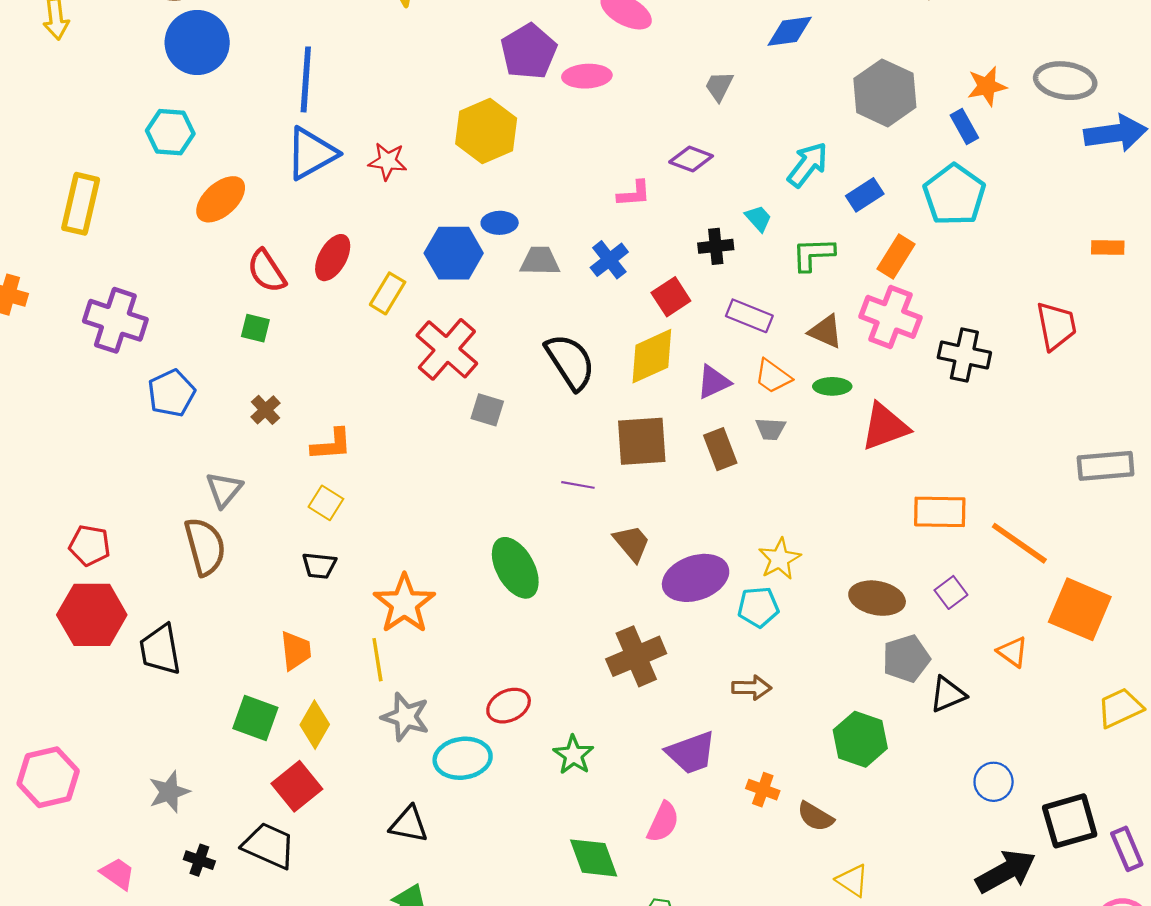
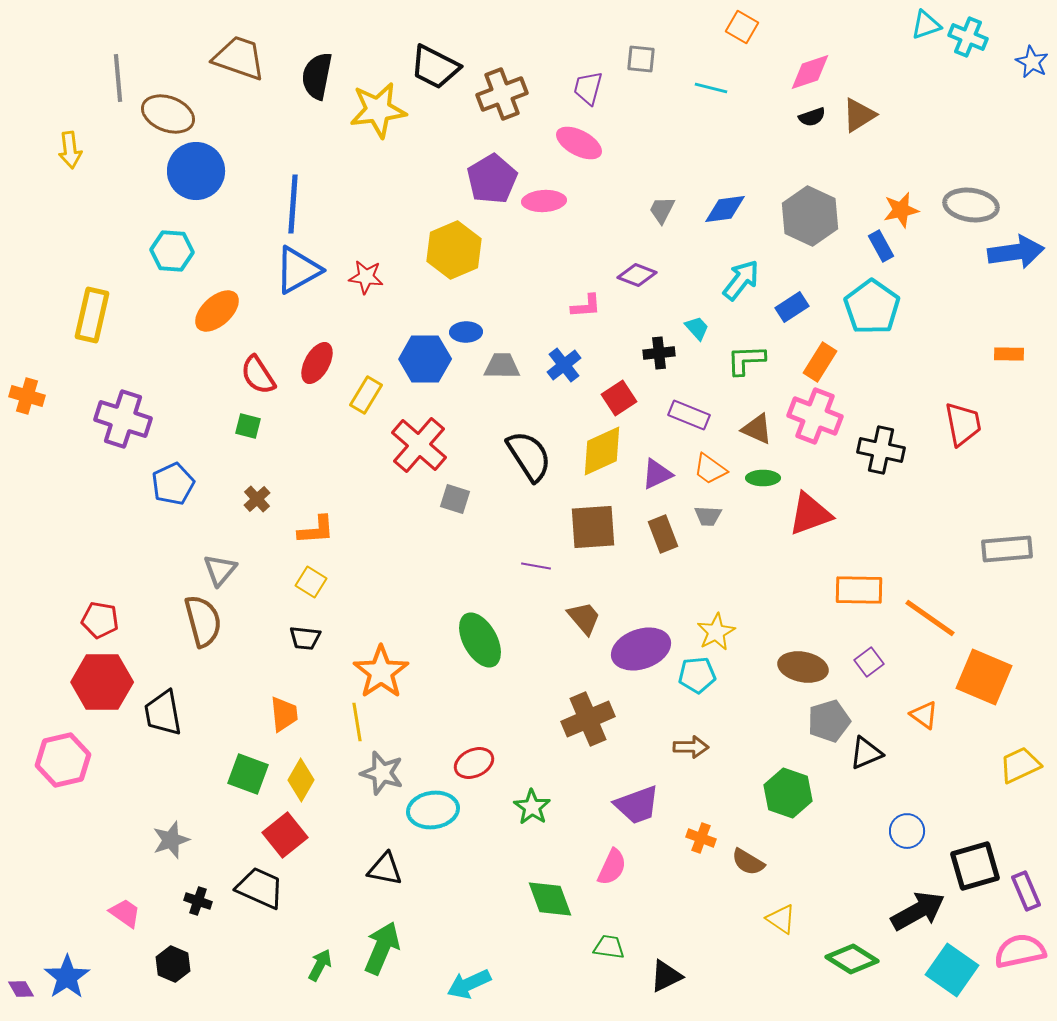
blue diamond: (790, 31) -> (725, 209), moved
pink hexagon: (48, 777) -> (63, 760), moved

